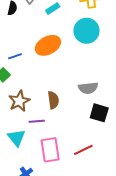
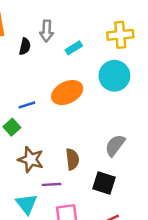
gray semicircle: (88, 88) -> (115, 145), turned 132
brown star: (19, 101) -> (31, 160), turned -30
black square: (99, 113) -> (104, 183), moved

